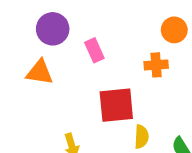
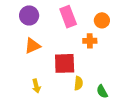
pink rectangle: (94, 50) -> (68, 17), moved, size x1.5
orange triangle: (40, 72) -> (32, 46), moved, turned -36

